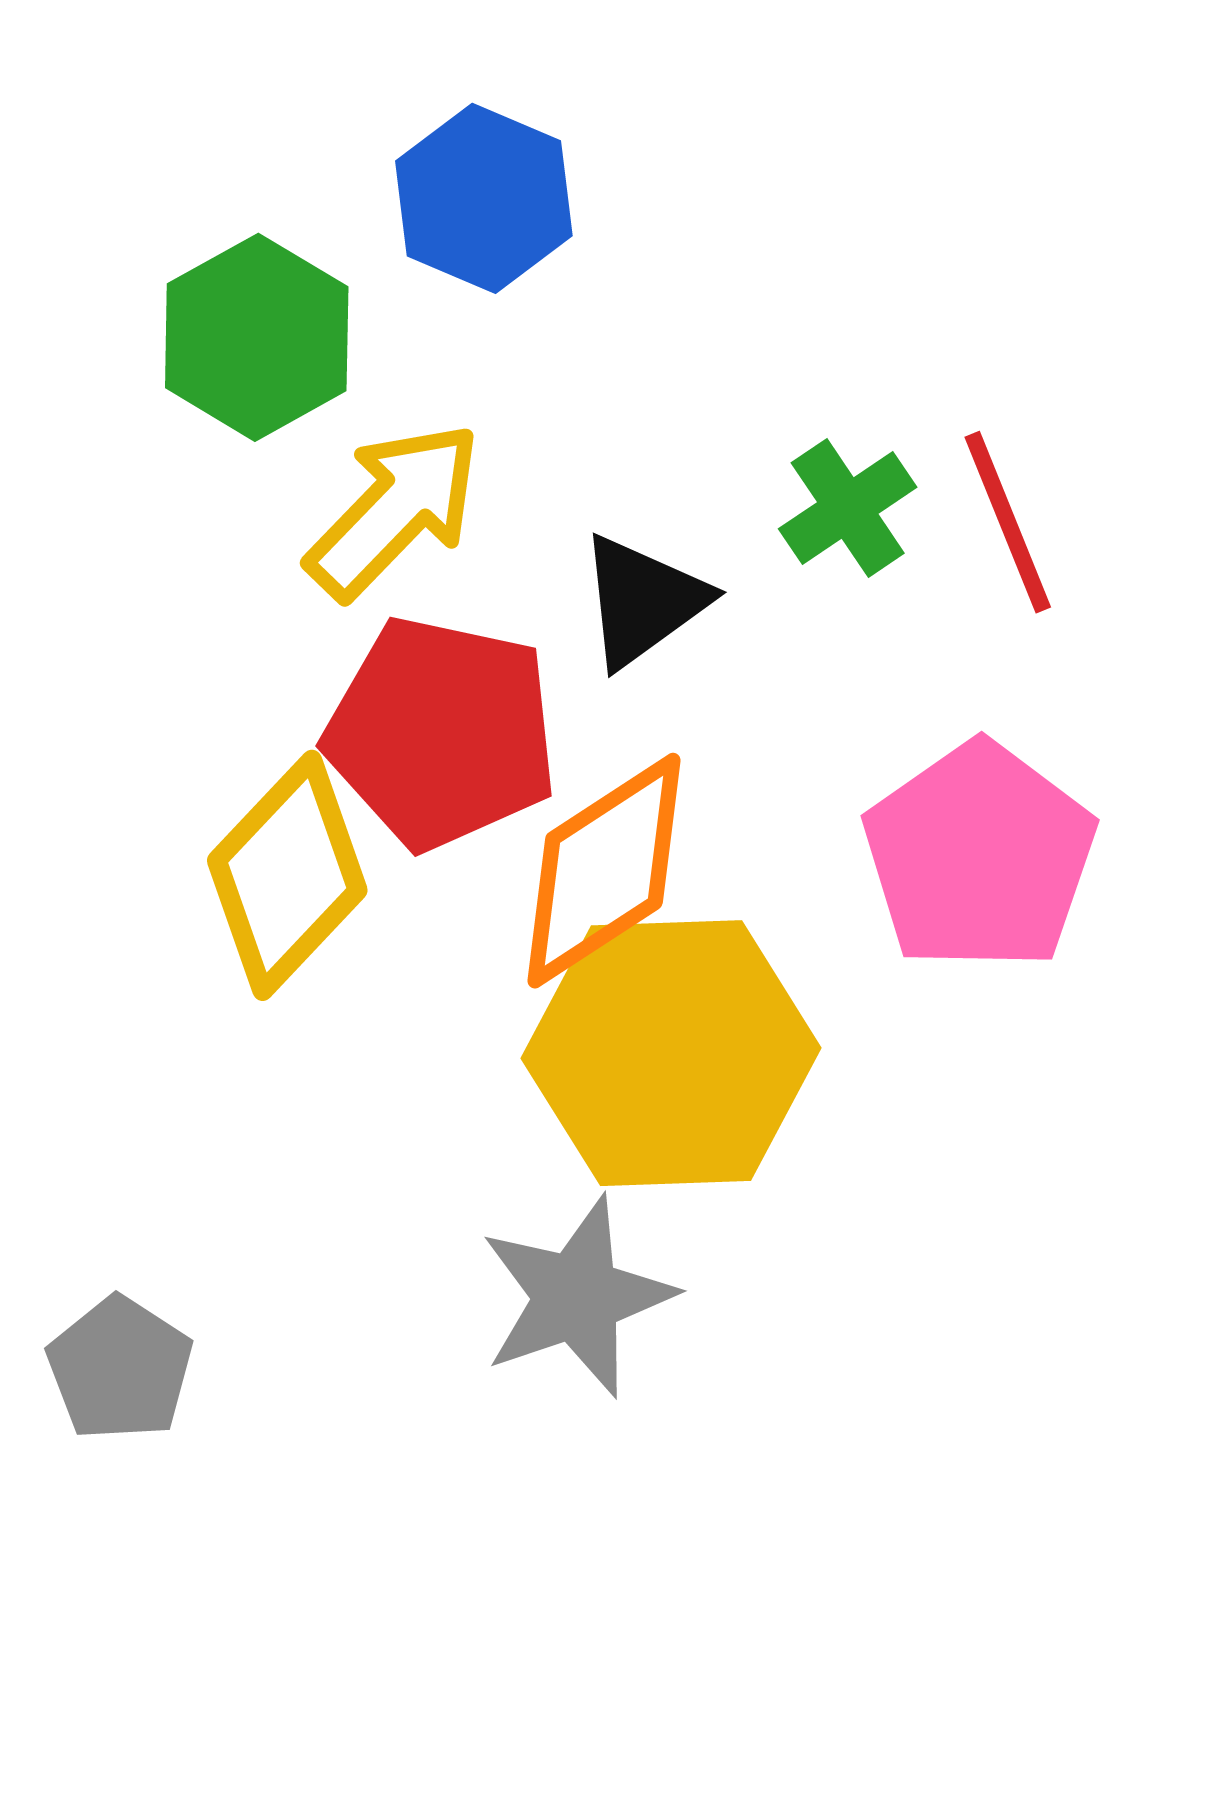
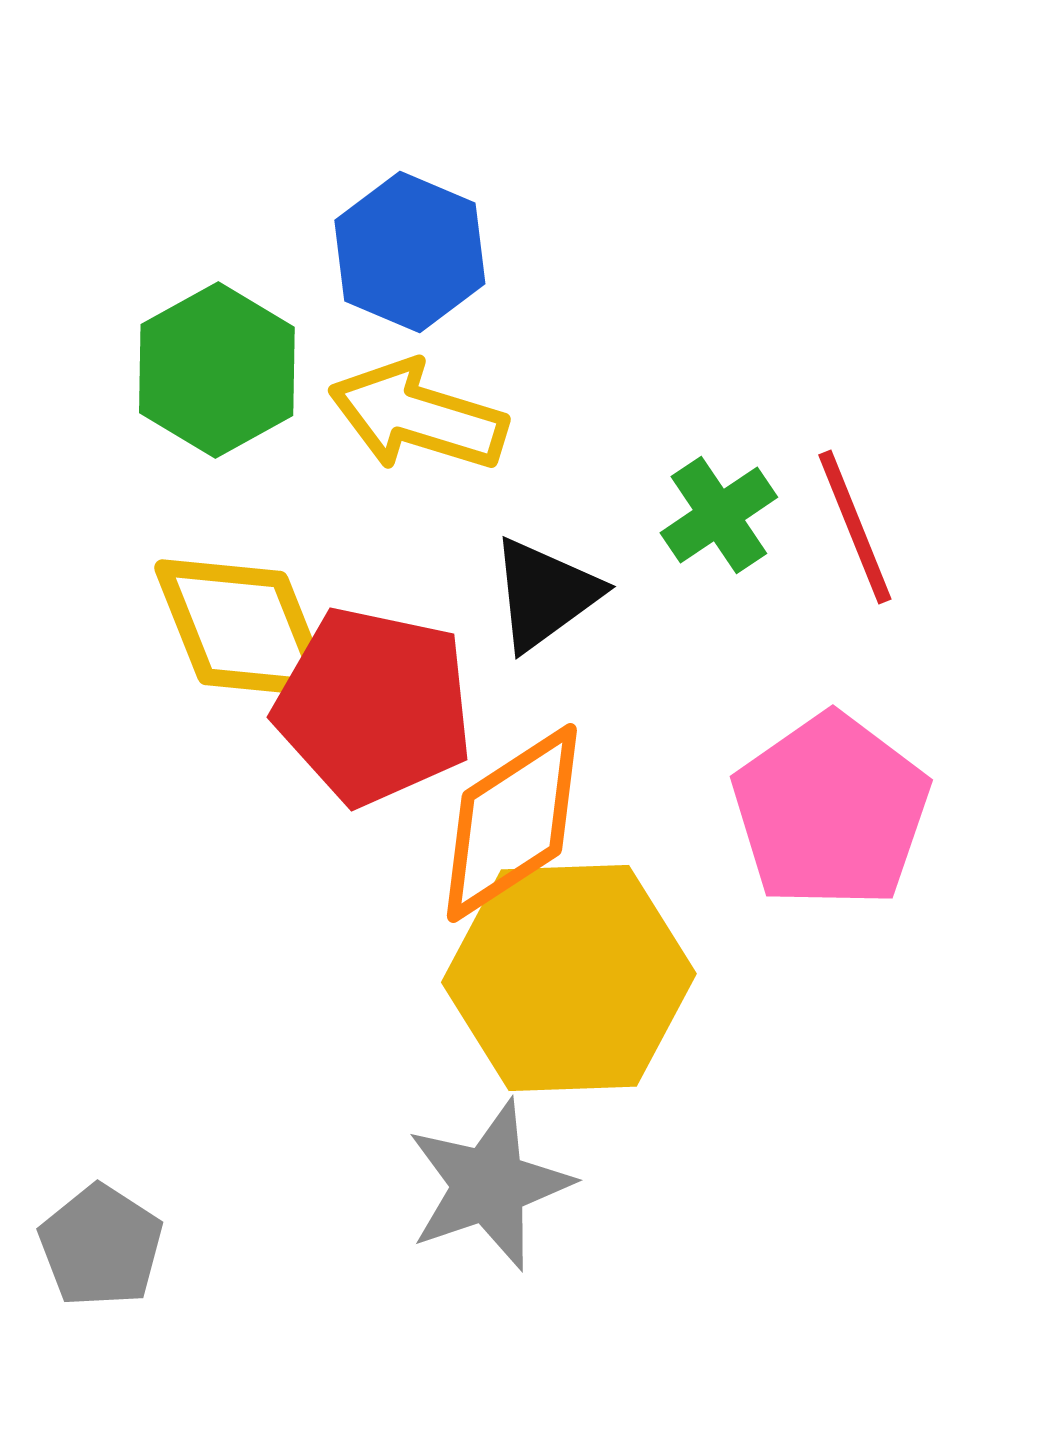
yellow arrow: (394, 510) -> (418, 416), moved, turned -117
yellow diamond: (287, 875) -> (243, 628), moved, turned -65

